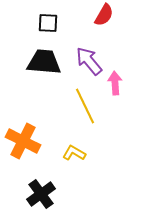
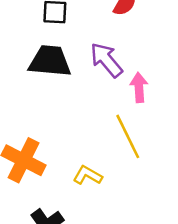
yellow line: (85, 106) -> (128, 136), moved

